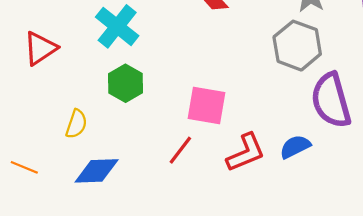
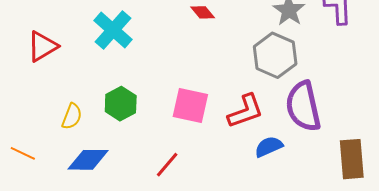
green hexagon: (126, 83) -> (121, 104), moved
red line: (180, 150) -> (167, 165), moved
red L-shape: (246, 153) -> (245, 111), moved

